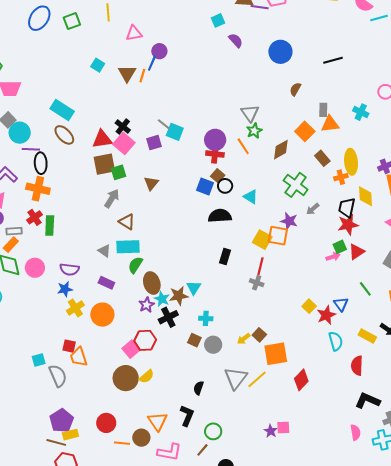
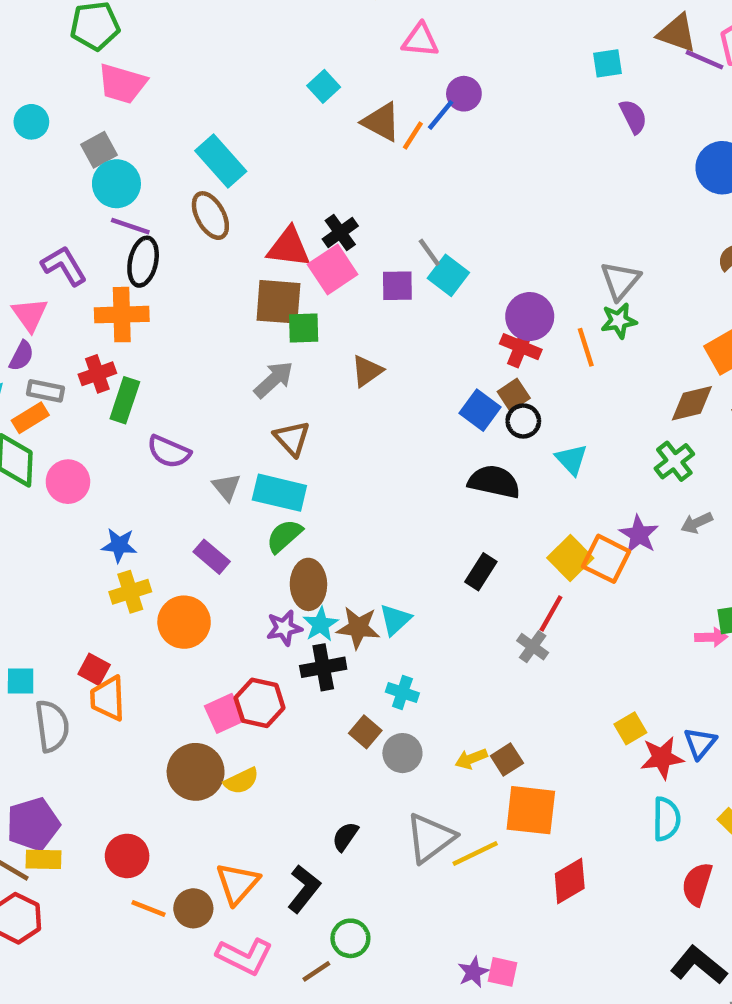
brown triangle: (127, 73) -> (381, 122), turned -48
brown diamond: (281, 150) -> (692, 403), moved
green cross: (296, 185) -> (674, 461), size x0.7
orange cross: (38, 189) -> (122, 315), turned -30
purple semicircle: (69, 269) -> (169, 452), moved

